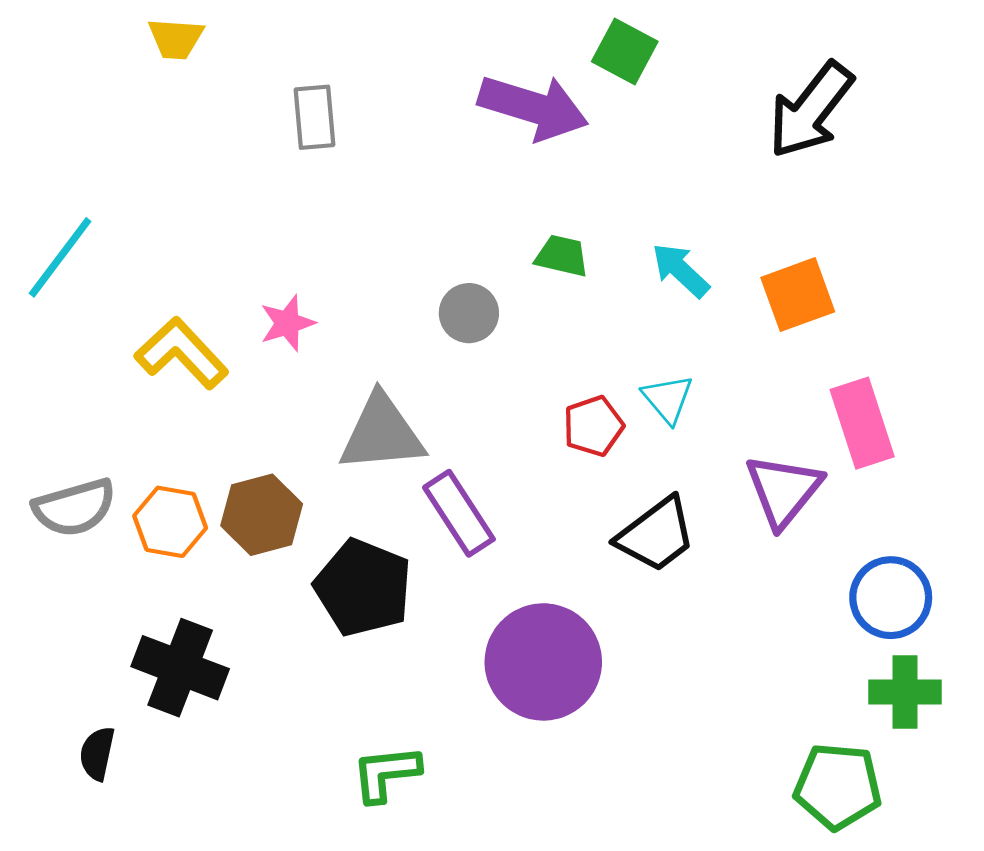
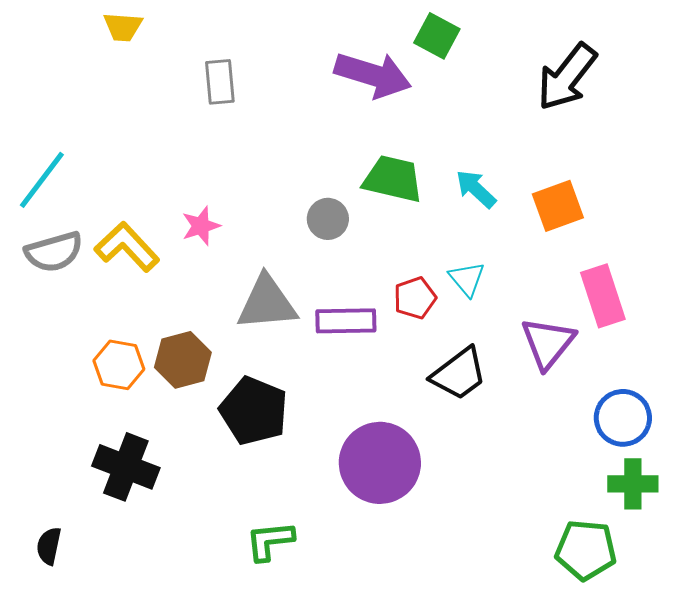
green trapezoid: (562, 256) -> (393, 179), size x1.6
gray semicircle: (74, 508) -> (54, 252), moved
purple rectangle: (459, 513) -> (346, 321), moved, turned -58
black semicircle: (97, 753) -> (49, 546), moved

